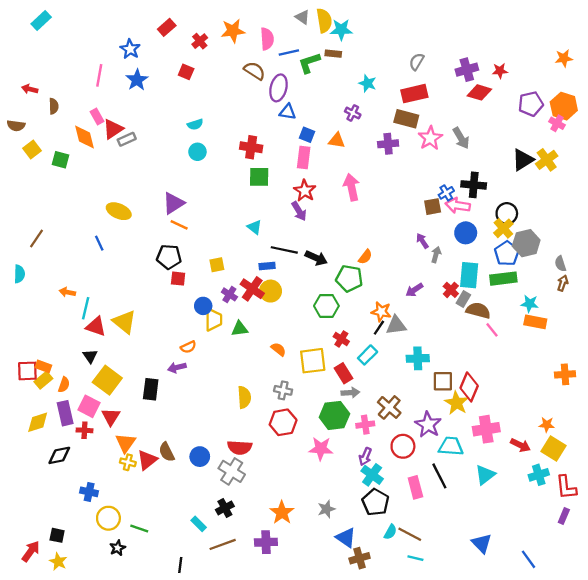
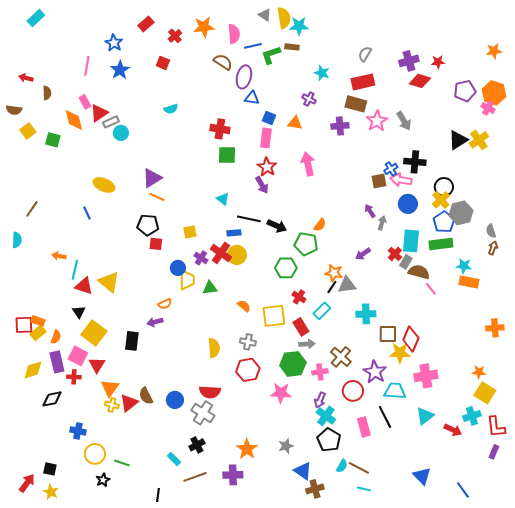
cyan circle: (197, 152) -> (121, 133), moved
yellow star: (457, 403) -> (400, 353), turned -30
red arrow: (520, 445) -> (453, 430), moved

